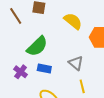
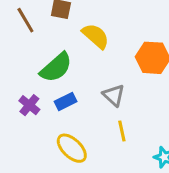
yellow semicircle: (73, 21) -> (96, 36), moved
blue rectangle: (44, 68) -> (66, 102), turned -40

